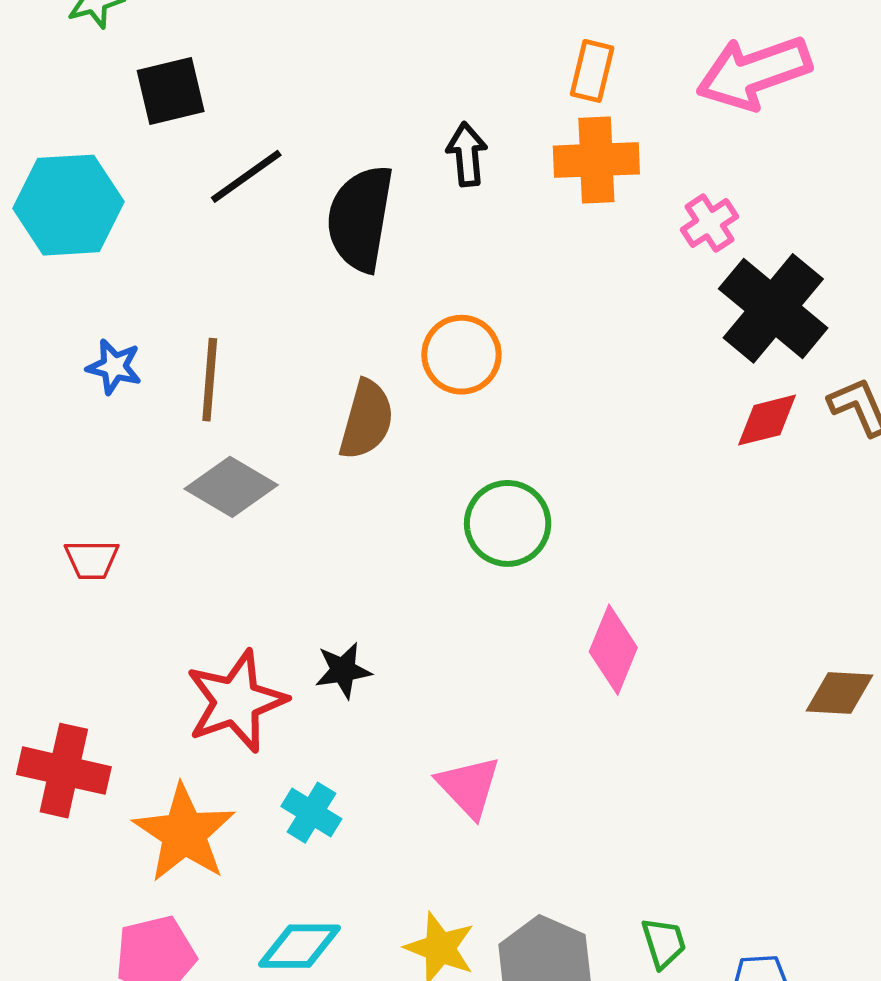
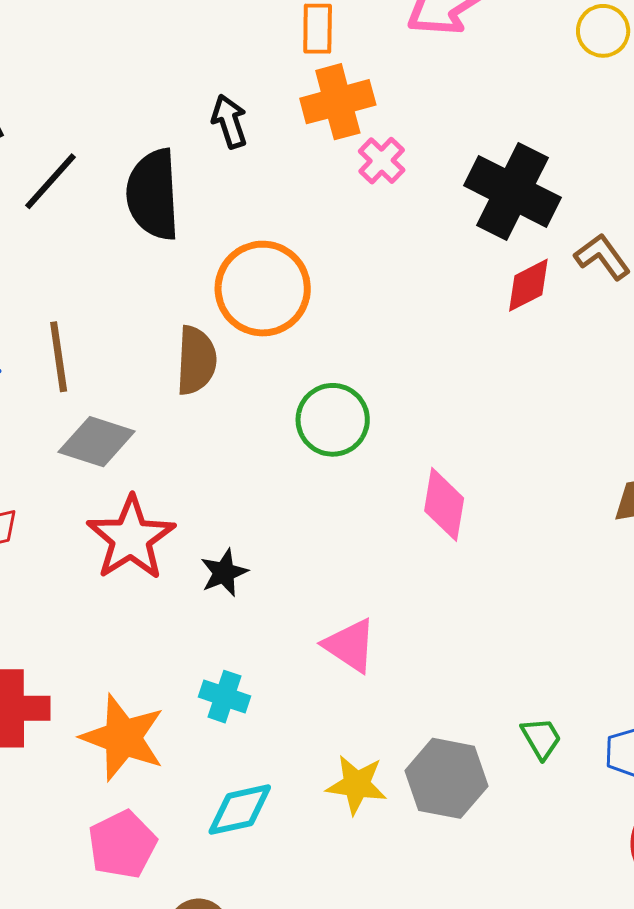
pink cross: (710, 223) -> (382, 161), moved
orange circle: (461, 355) -> (263, 289), size x1.4
red star: (236, 701) -> (131, 538), moved

